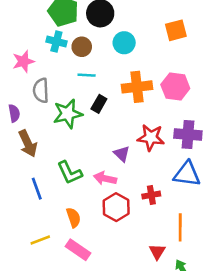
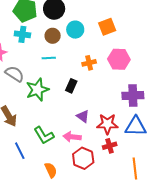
orange square: (176, 30) -> (107, 27), moved
brown circle: (82, 47) -> (53, 36), moved
orange cross: (137, 87) -> (89, 63), size x0.6
gray semicircle: (41, 90) -> (15, 74), turned 132
black rectangle: (99, 104) -> (71, 86), moved
red star: (151, 138) -> (107, 124), moved

